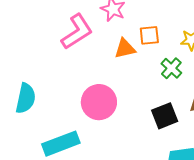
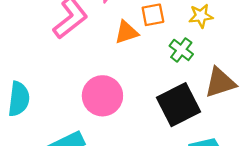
black square: (165, 116) -> (178, 105), size x1.4

